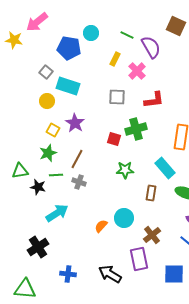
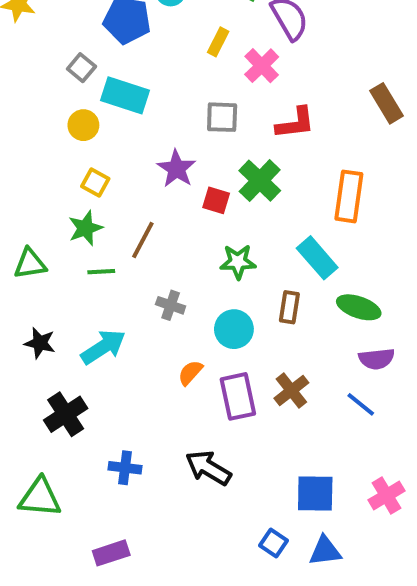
purple star: (75, 123) -> (177, 169), moved
green cross: (136, 129) -> (260, 181), turned -30
gray cross: (79, 182) -> (171, 305), moved
black star: (38, 187) -> (40, 343), moved
cyan circle: (124, 218) -> (234, 329), moved
purple rectangle: (139, 259) -> (238, 396), moved
blue square: (174, 274) -> (315, 493), moved

